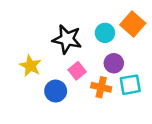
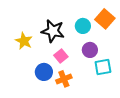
yellow star: (30, 66) -> (24, 41), moved
orange cross: (101, 87) -> (64, 79), moved, turned -35

